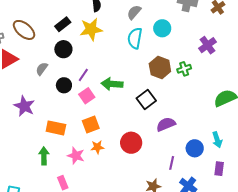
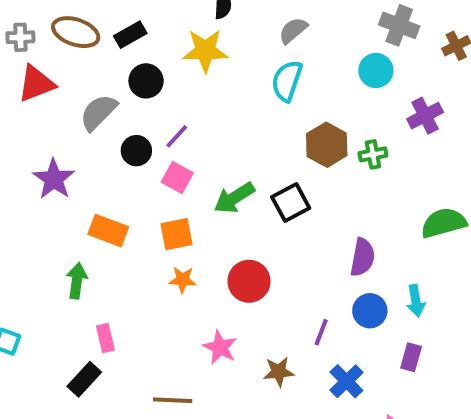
black rectangle: (63, 24) -> (130, 35), moved
cyan circle: (162, 28) -> (376, 70), moved
brown ellipse: (24, 30) -> (76, 32), turned -30
gray semicircle: (42, 69) -> (98, 112), size x1.5
green arrow: (112, 84) -> (234, 198), moved, turned -45
pink square: (87, 96) -> (177, 177), turned -35
purple semicircle: (166, 124) -> (363, 257), moved, turned 114
pink star: (76, 156) -> (220, 347), moved

